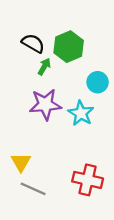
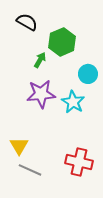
black semicircle: (33, 43) -> (27, 22), moved

